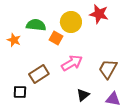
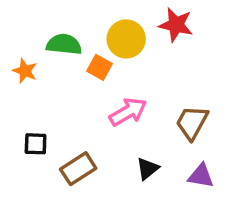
brown rectangle: (39, 74) -> (78, 169), moved
black square: (20, 92) -> (36, 144), moved

